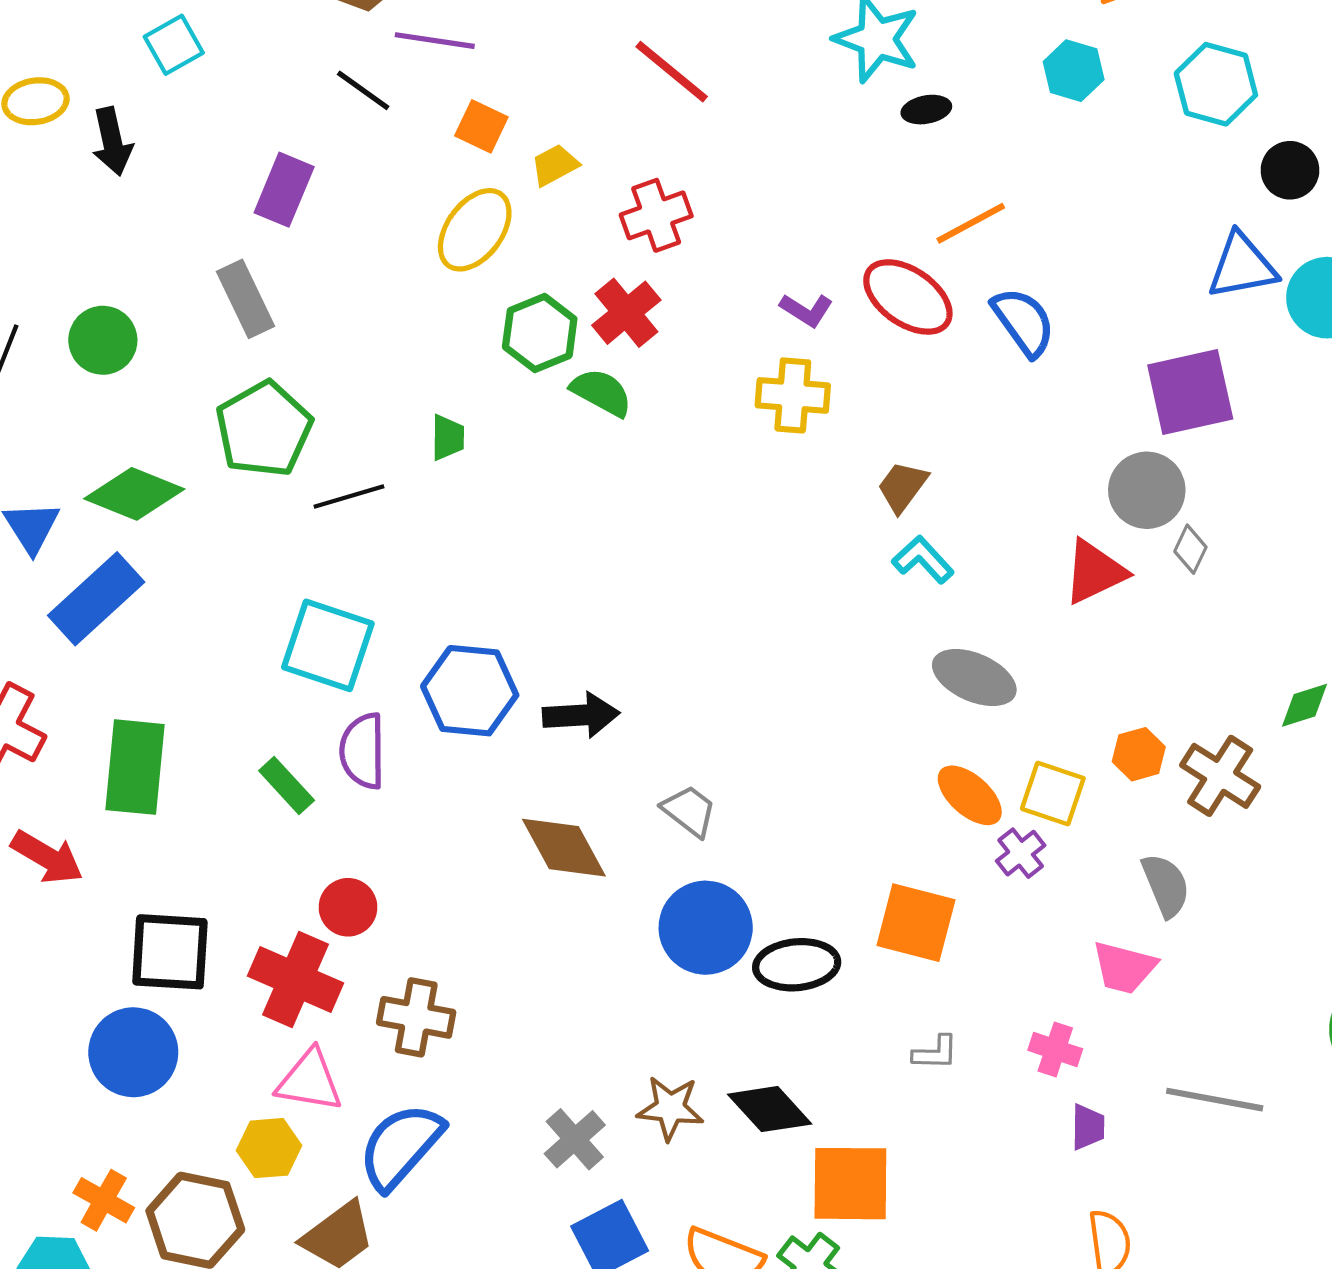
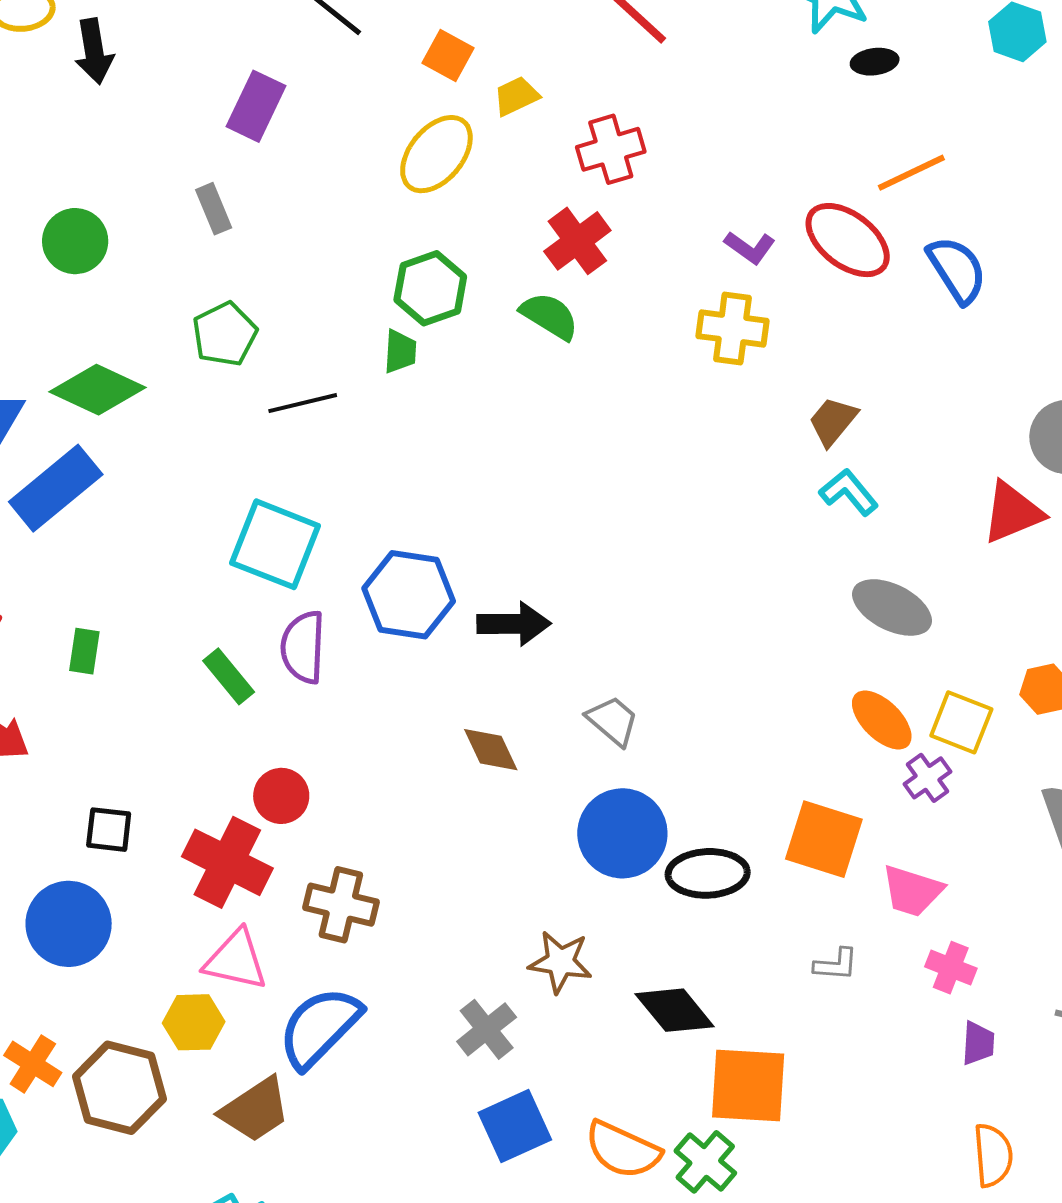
gray rectangle: (245, 299) -> (214, 209), size x0.7
green hexagon: (540, 333) -> (430, 288), moved
green pentagon: (264, 429) -> (225, 334), size x0.7
green rectangle: (135, 767) -> (84, 651), size x0.5
brown diamond: (564, 848) -> (491, 750), size x0.7
black square: (170, 952) -> (109, 830), size x0.6
pink trapezoid: (1124, 967) -> (912, 891), moved
brown star: (670, 1108) -> (560, 962), moved

